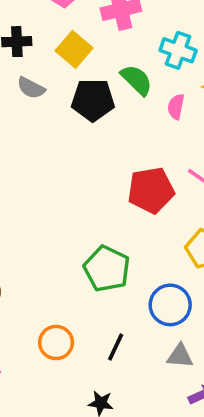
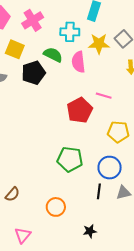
pink semicircle: (176, 107) -> (78, 62), size x1.5
black line: (116, 347) -> (99, 191), moved

